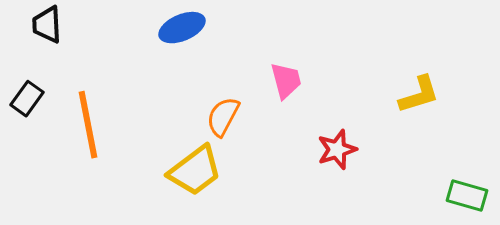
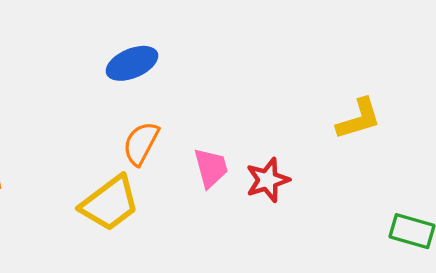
blue ellipse: (182, 28) -> (132, 63), moved
pink trapezoid: (286, 81) -> (211, 168), moved

